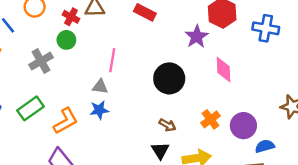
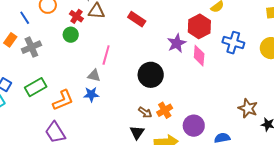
gray cross: (41, 61) -> (31, 47), moved
pink diamond: (224, 70) -> (199, 56), moved
orange cross: (211, 119) -> (165, 110), moved
purple circle: (243, 126) -> (194, 126), moved

